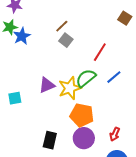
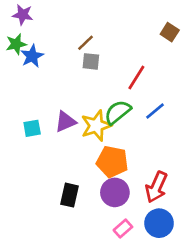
gray square: (66, 40) -> (91, 61), turned -32
cyan square: (15, 98) -> (32, 128), moved
red arrow: (115, 134) -> (156, 187), size x1.6

